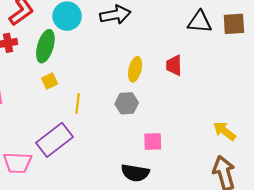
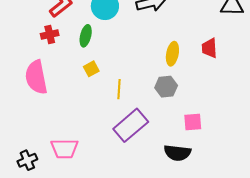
green ellipse: (45, 46) -> (86, 36), size x0.7
purple rectangle: (54, 140) -> (131, 125), moved

